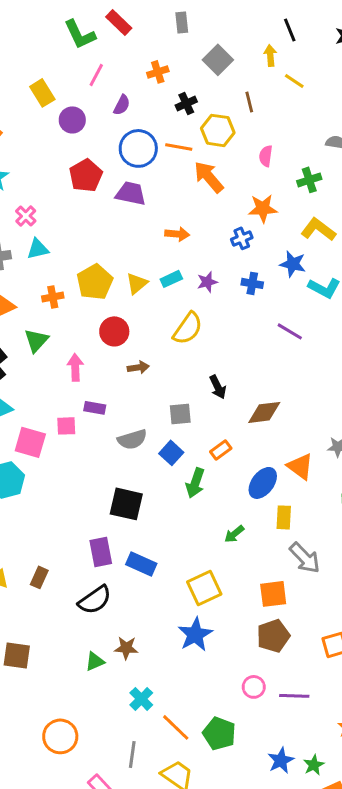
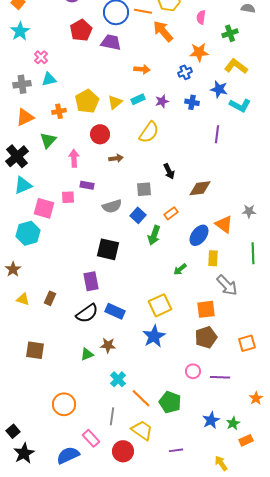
purple line: (290, 331) -> (217, 134), turned 66
blue rectangle: (141, 564) -> (115, 311), moved

